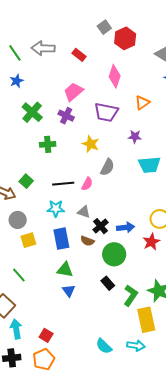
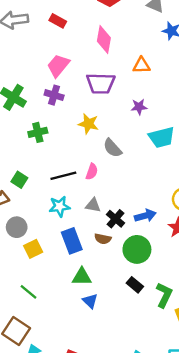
orange triangle: (142, 103) -> (141, 65), turned 42
gray semicircle: (107, 167) -> (112, 148), turned 120

